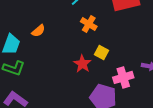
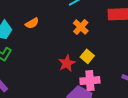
pink cross: (123, 77) -> (90, 81), moved

